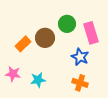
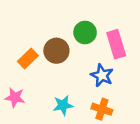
cyan star: (38, 80) -> (63, 105), moved

